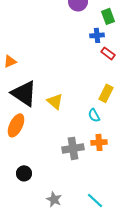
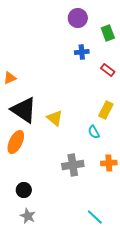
blue cross: (97, 35) -> (82, 52), moved
orange cross: (99, 142) -> (109, 163), moved
gray star: (54, 199) -> (28, 216), moved

